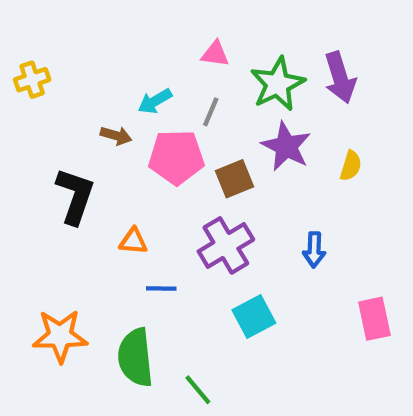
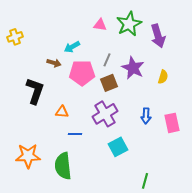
green star: (278, 84) -> (129, 24), moved
gray line: (211, 112) -> (107, 60), moved
pink rectangle: (374, 319) -> (172, 123), moved
green line: (198, 390) -> (145, 181), moved, turned 56

